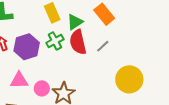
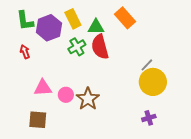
green triangle: (75, 22) -> (96, 27), turned 36
gray line: (103, 46) -> (147, 65), moved
purple hexagon: (27, 47) -> (49, 28), moved

